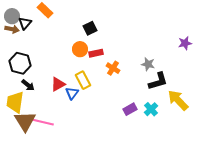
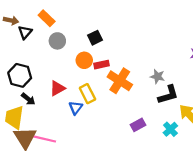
gray circle: (12, 16) -> (57, 41), moved
brown arrow: (12, 29) -> (11, 20), moved
orange cross: (113, 68) -> (120, 81), size x1.6
red triangle: (58, 84) -> (57, 88), moved
cyan cross: (151, 109) -> (170, 129), moved

